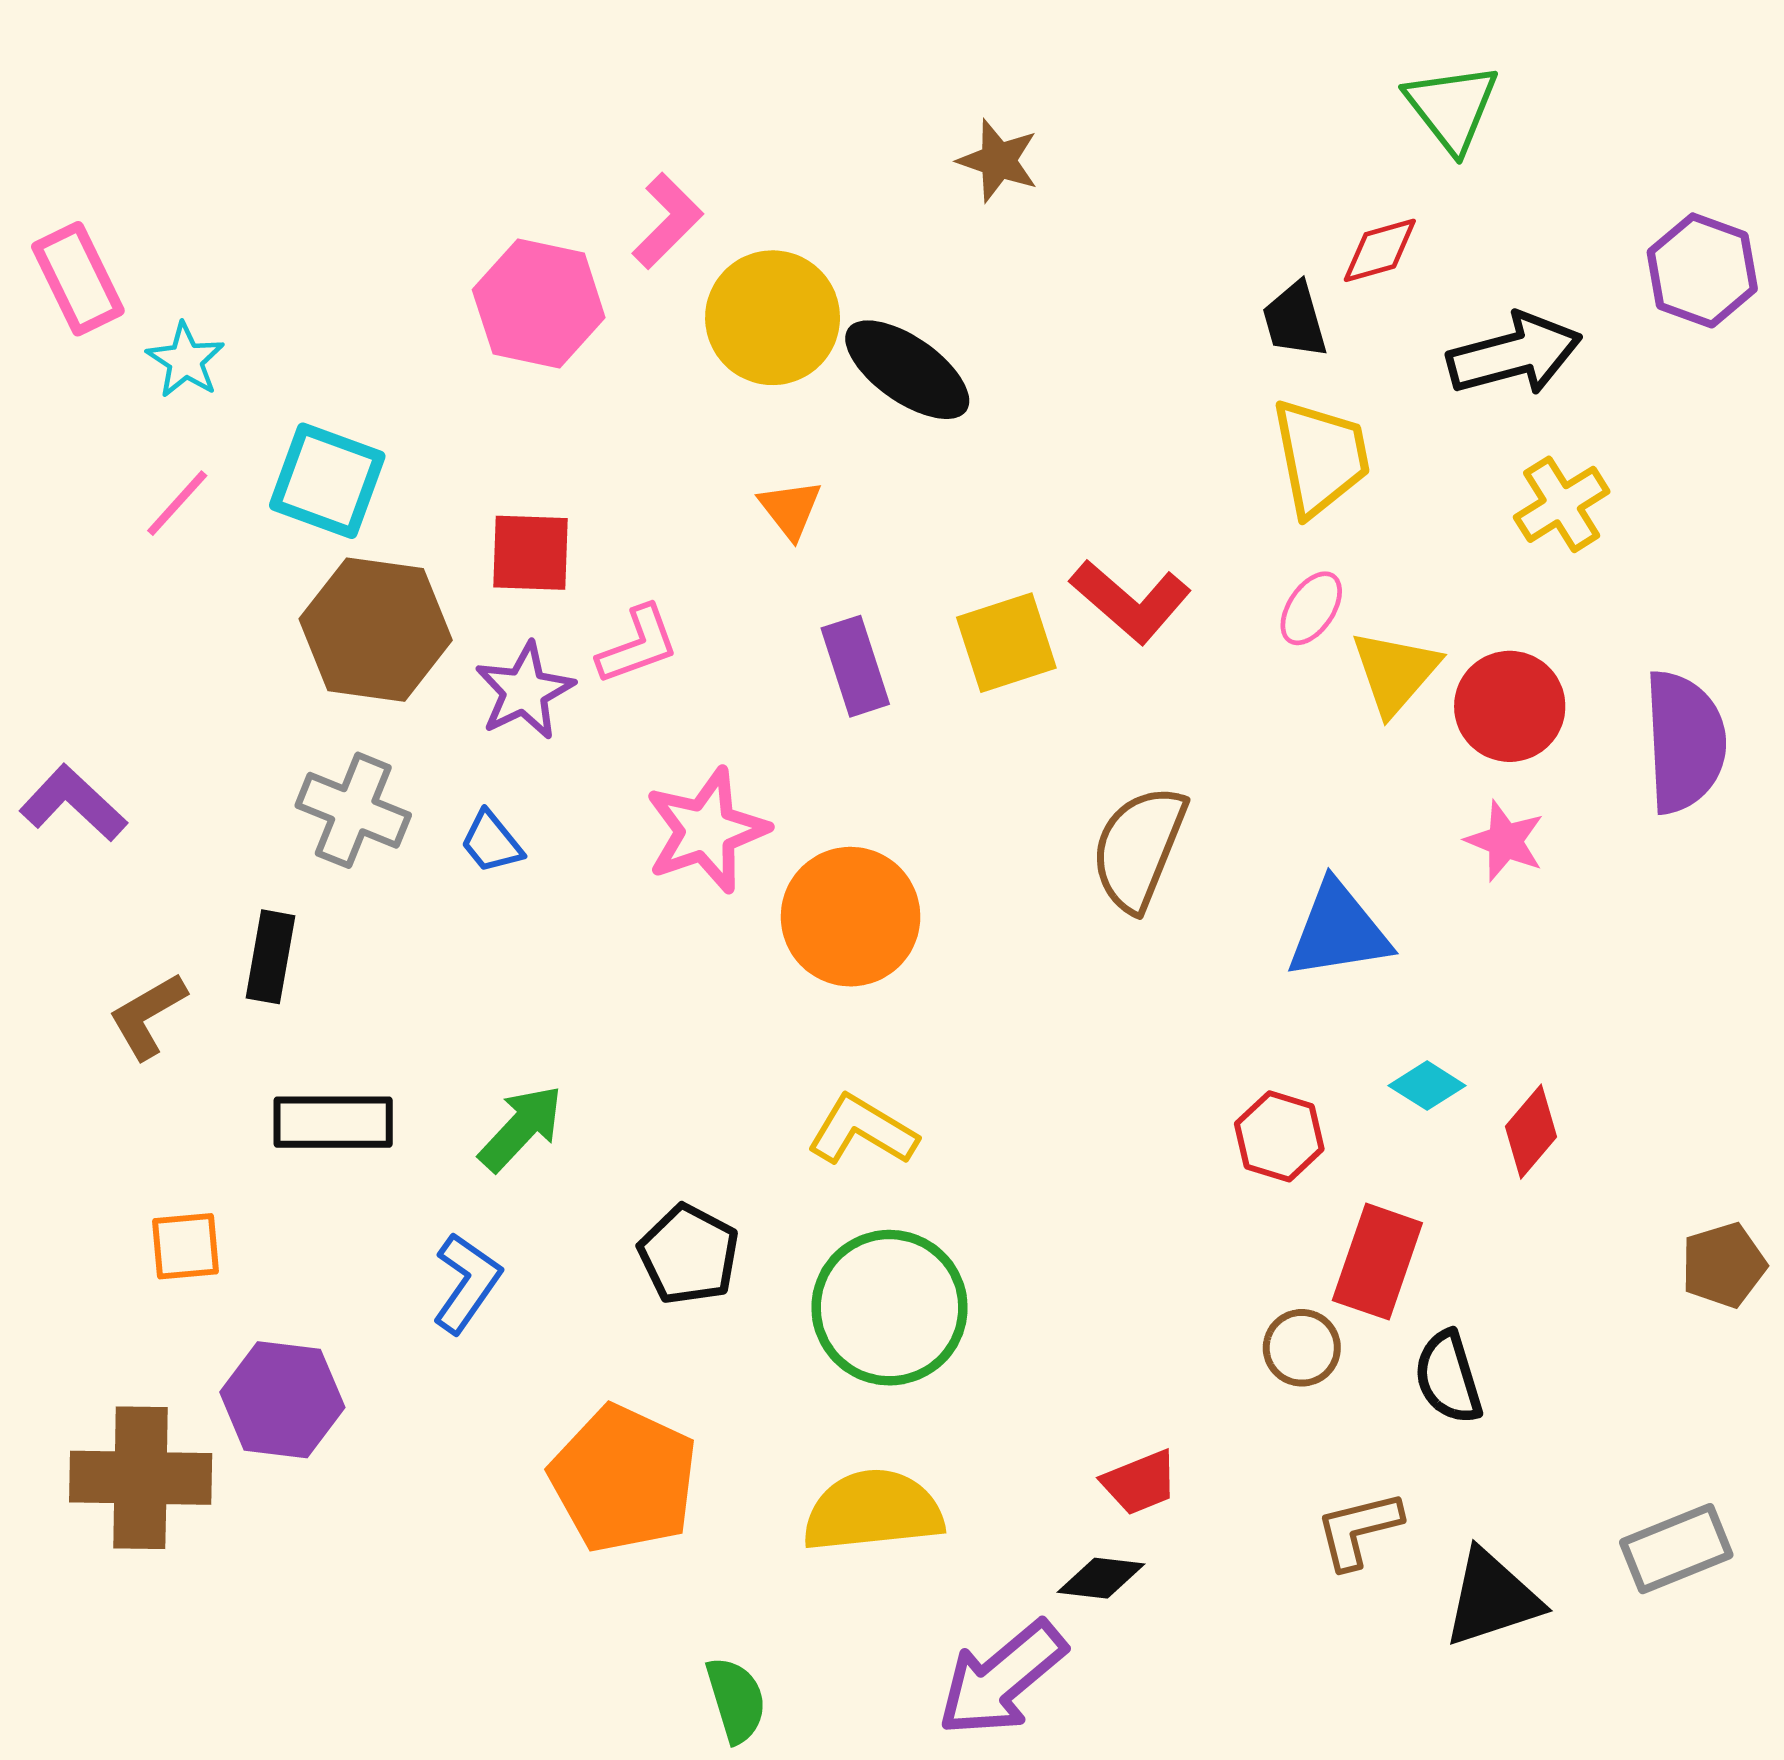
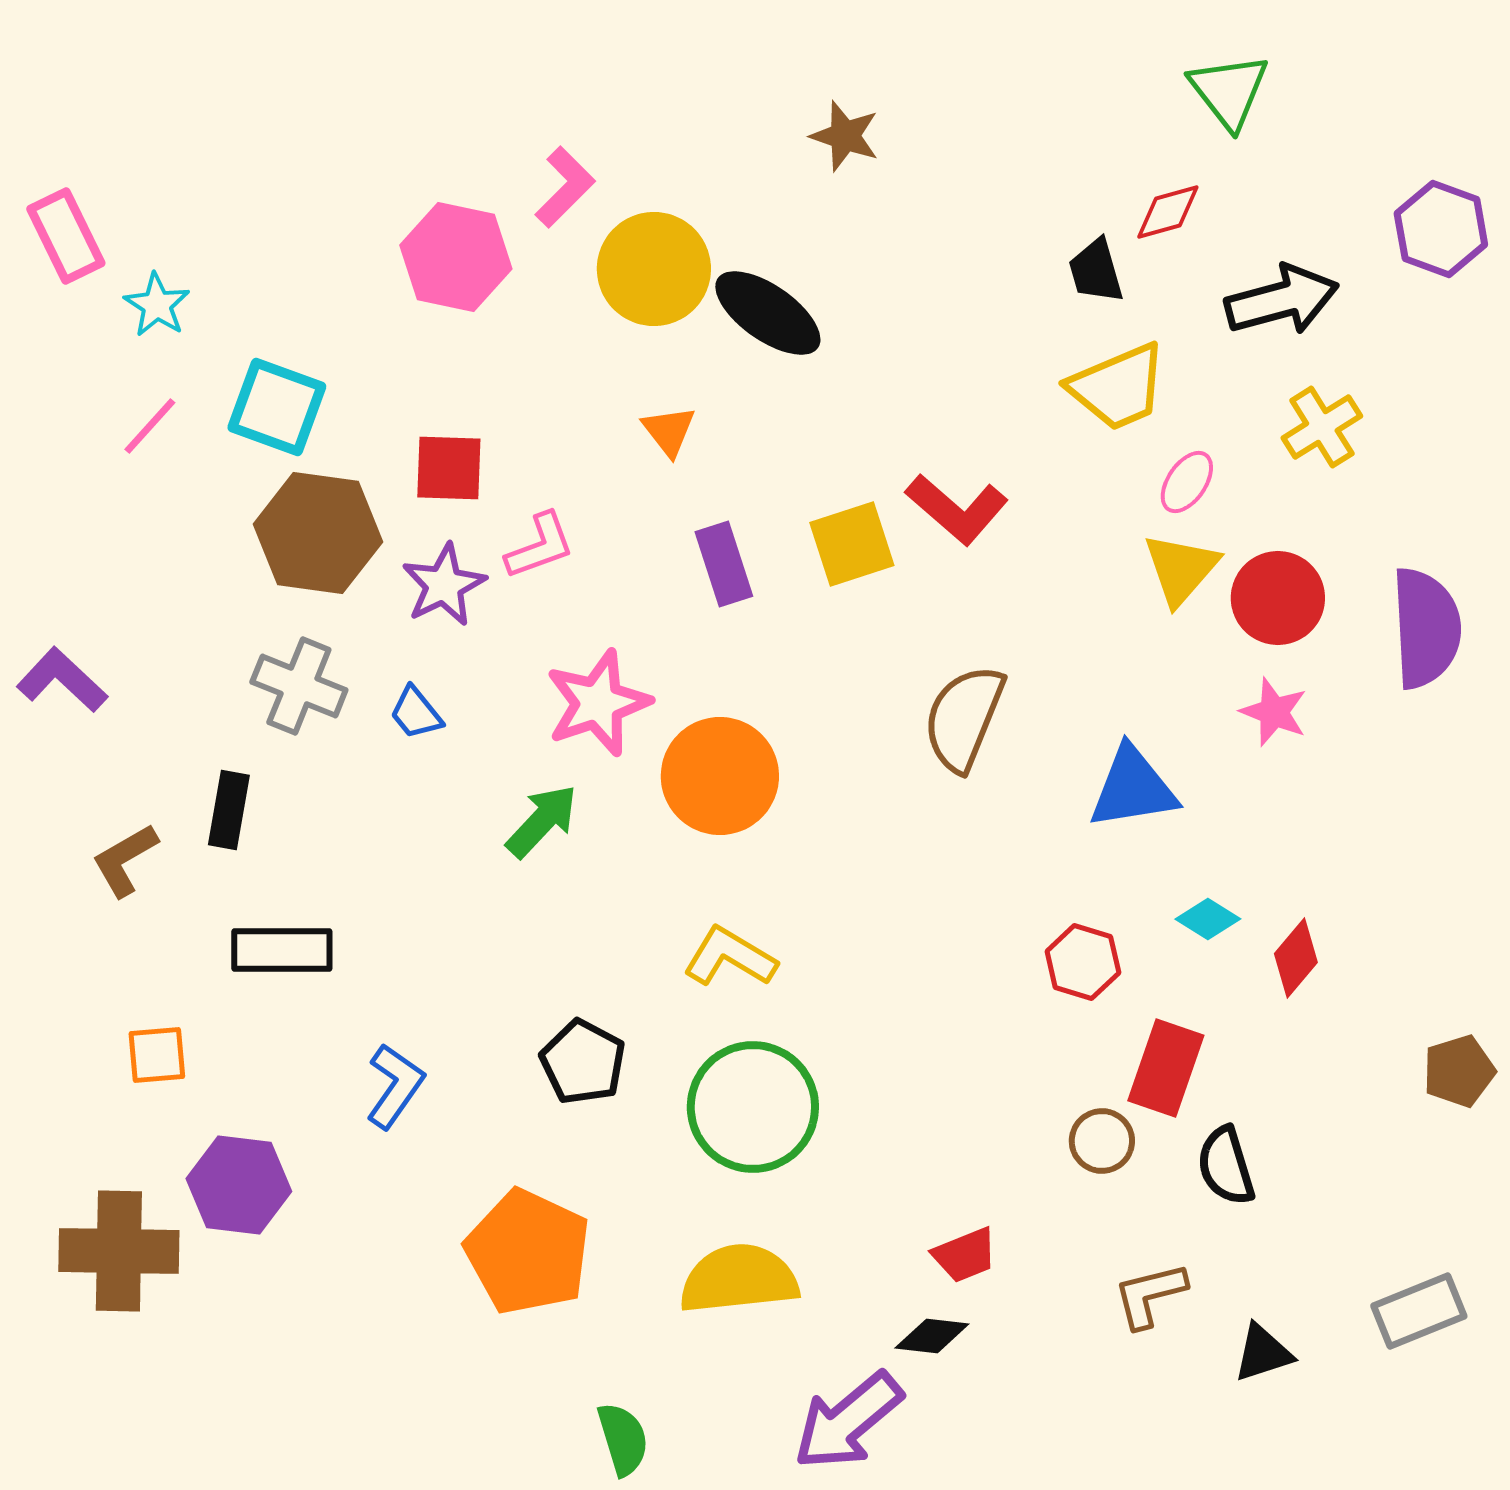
yellow trapezoid: (1321, 457) -> (1118, 387), turned 78
pink ellipse: (1311, 608) -> (1187, 482), moved
green arrow: (521, 1128) -> (542, 821), moved
black triangle: (1492, 1598) -> (1263, 1353), size x0.7

